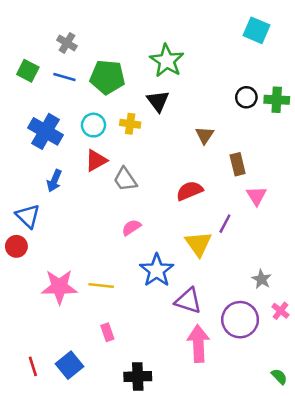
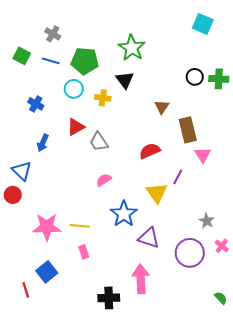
cyan circle: (93, 125) -> (74, 89), moved
blue cross: (45, 131) -> (36, 104), size x0.6
brown rectangle: (238, 164) -> (188, 130), size x1.4
pink rectangle: (107, 332) -> (84, 252), moved
pink arrow: (198, 344) -> (141, 279), moved
blue square: (69, 365) -> (47, 272), moved

